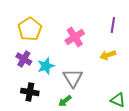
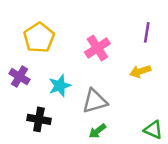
purple cross: (24, 59) -> (19, 77), moved
gray triangle: (73, 78) -> (95, 101), turned 45
green arrow: (65, 101) -> (97, 131), moved

